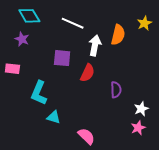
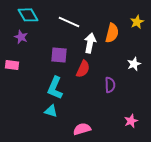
cyan L-shape: (39, 93) -> (55, 88), moved
white star: (141, 109) -> (134, 64), moved
pink semicircle: (86, 136) -> (82, 129), turned -60

